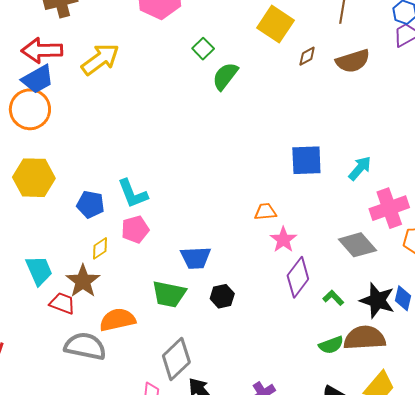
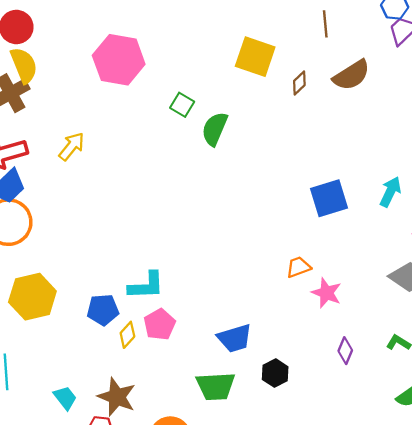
yellow arrow: (100, 59) -> (72, 146), size x0.7
cyan L-shape: (133, 194) -> (146, 286), turned -56
yellow diamond: (100, 248) -> (127, 335), moved
cyan trapezoid: (39, 270) -> (65, 398), size x0.7
purple diamond: (298, 277) -> (345, 351), moved, size x0.6

